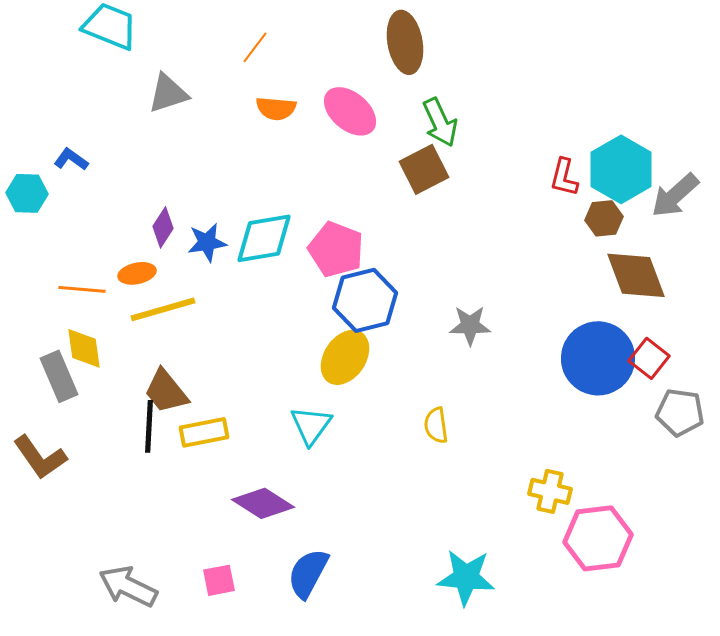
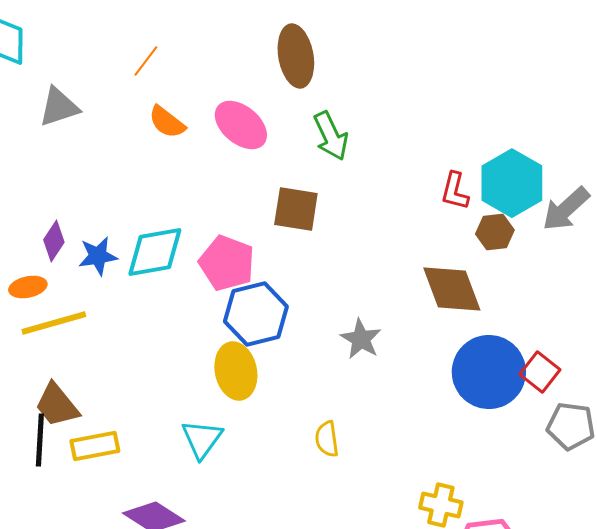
orange semicircle: (276, 108) -> (167, 122), turned 33
brown square: (424, 169) -> (296, 209), moved, turned 36
brown diamond: (636, 275) -> (452, 289), moved
gray star: (470, 325) -> (361, 339), turned 30
yellow ellipse: (345, 357) -> (236, 371), turned -46

